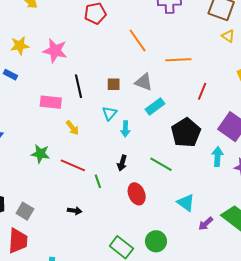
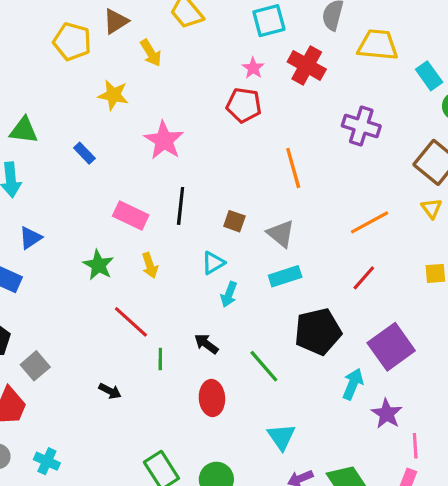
yellow star: (20, 46) -> (113, 95), moved
orange line: (178, 60) -> (370, 222), moved, turned -45
green star: (40, 154) -> (98, 265), moved
black arrow: (122, 163) -> (206, 344), turned 91

